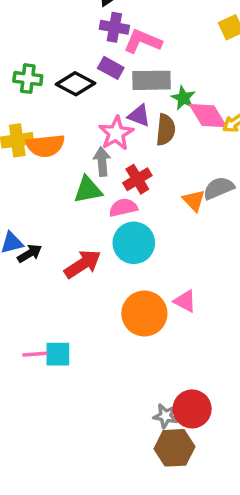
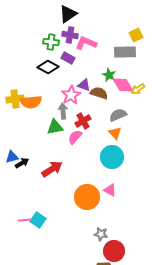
green cross: (28, 79) -> (51, 42), moved
gray rectangle: (151, 80) -> (125, 52), moved
brown semicircle: (166, 130) -> (99, 93), turned -78
gray semicircle: (219, 188) -> (118, 115), moved
pink semicircle: (123, 207) -> (75, 137), turned -35
cyan circle: (134, 243) -> (112, 157), moved
cyan square: (58, 354) -> (38, 220), turned 35
gray star: (166, 416) -> (101, 234), moved

